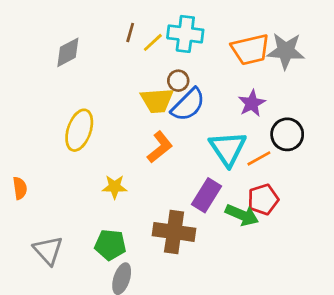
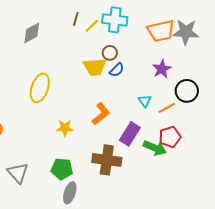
blue semicircle: (188, 105) -> (117, 70), size x0.6
orange L-shape: (160, 147) -> (101, 114), moved
cyan triangle: (228, 149) -> (145, 101), size x0.5

